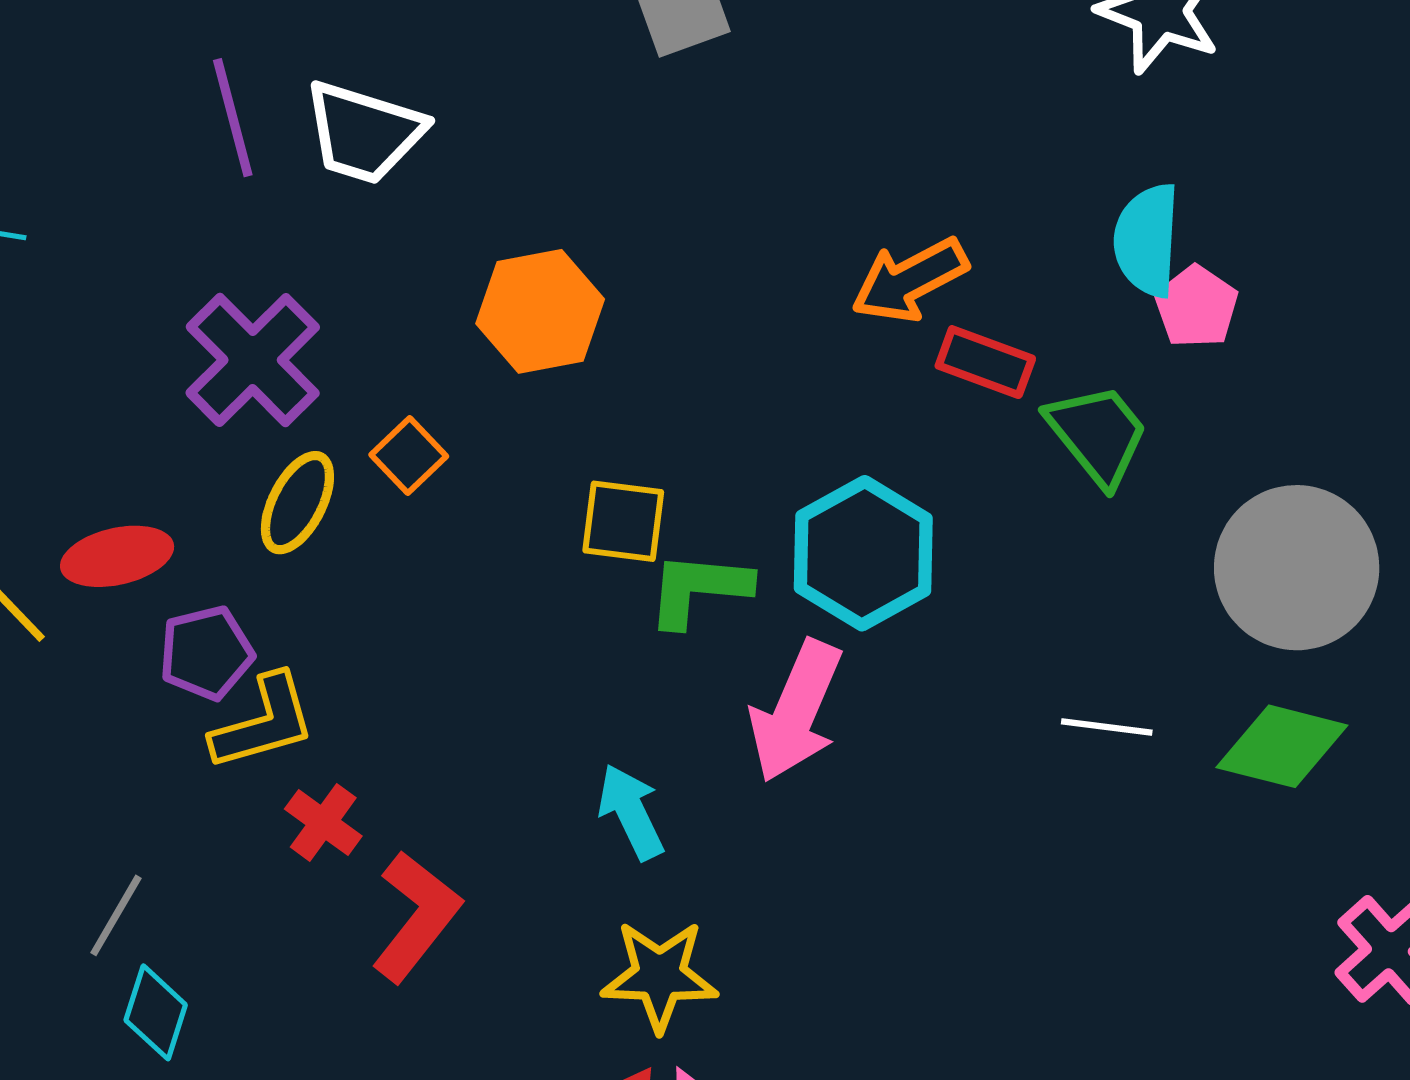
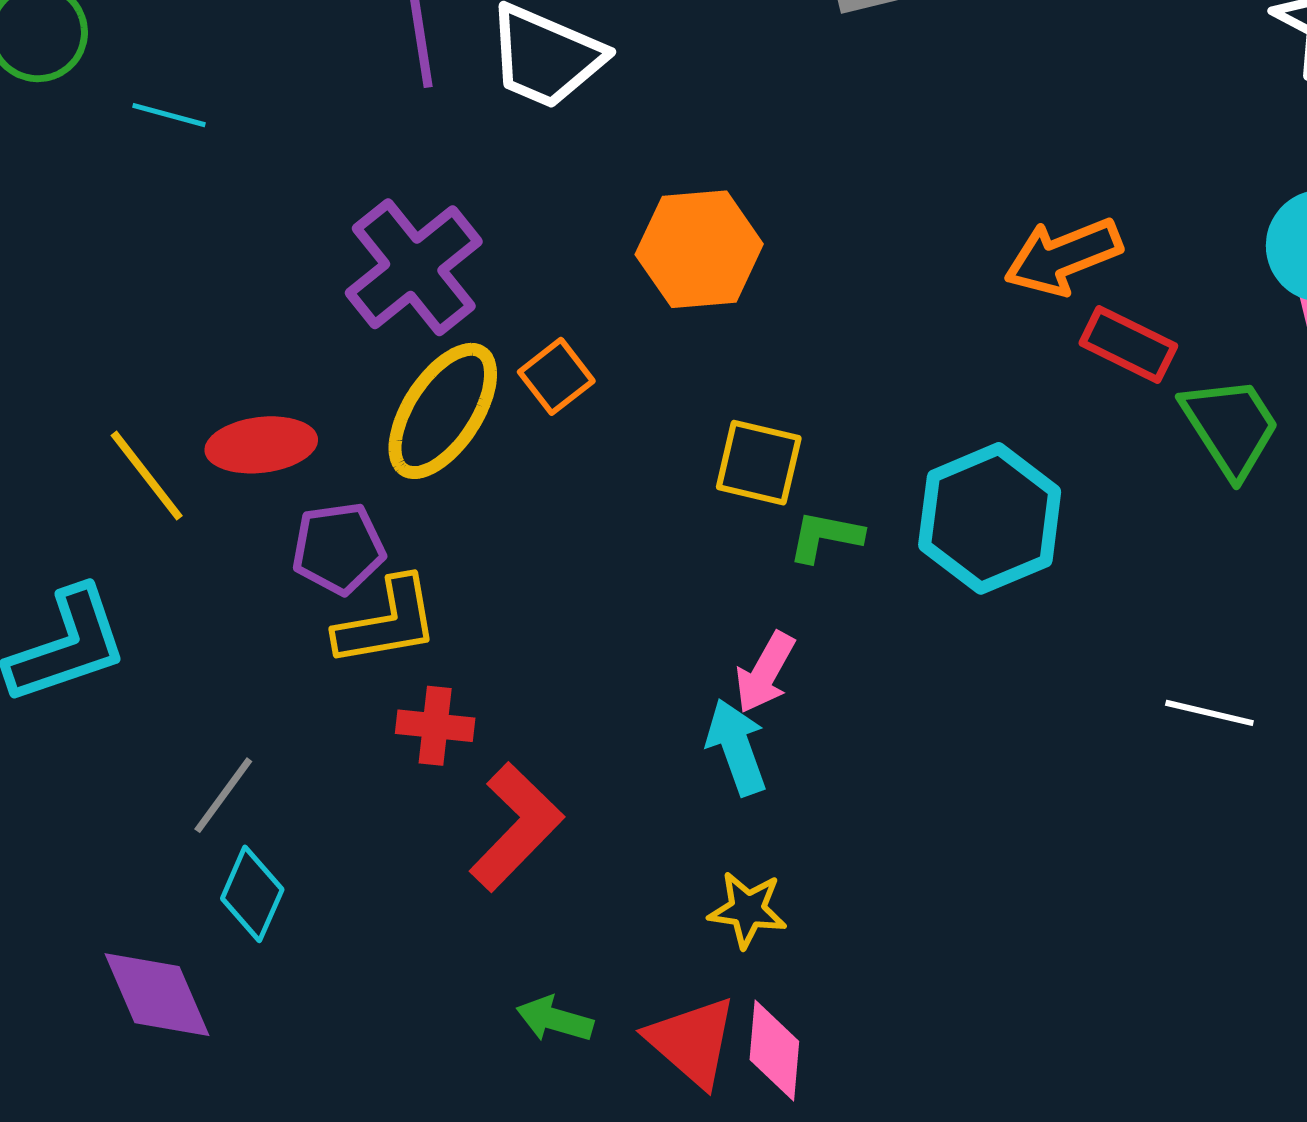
yellow ellipse: (297, 503) -> (443, 411), size x1.4
green L-shape: (699, 589) -> (825, 536), size x0.7
pink arrow: (796, 711) -> (765, 673), moved, size x0.6
red cross: (323, 822) -> (435, 726), turned -36
yellow star: (659, 976) -> (748, 910), size x0.7

